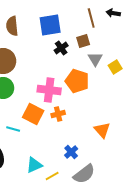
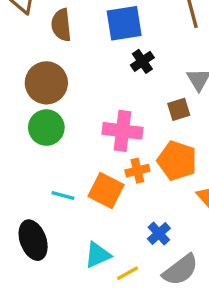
brown square: (83, 41) -> (179, 109), moved
orange pentagon: (77, 81) -> (177, 161), moved
orange square: (33, 114) -> (106, 190), moved

